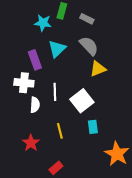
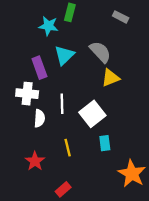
gray rectangle: (87, 19) -> (121, 17), moved

